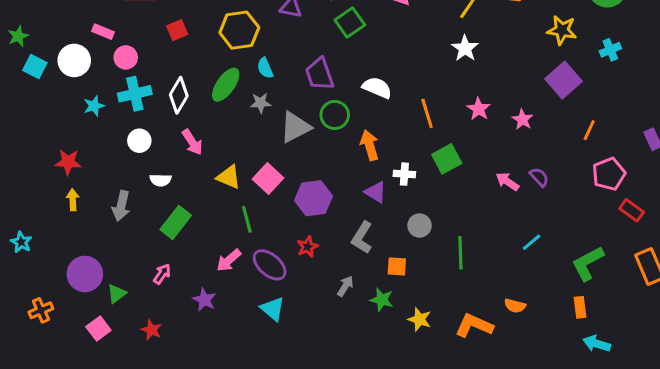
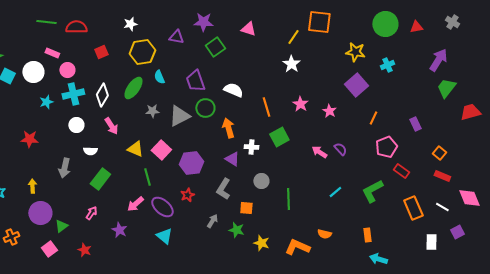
gray star: (260, 103) -> (152, 111), moved
yellow arrow: (73, 200) -> (32, 186), moved
green L-shape: (588, 263) -> (372, 191), moved

